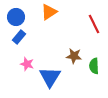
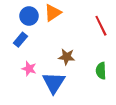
blue circle: (16, 17) -> (29, 16), moved
brown star: (74, 56) -> (67, 57), moved

